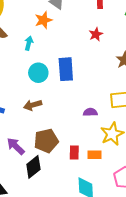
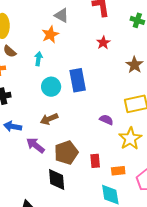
purple semicircle: (90, 112) -> (106, 120), turned 32
purple arrow: (16, 146) -> (35, 145), moved
orange rectangle: (95, 155) -> (118, 171), moved
black diamond: (33, 167) -> (57, 180), turned -50

